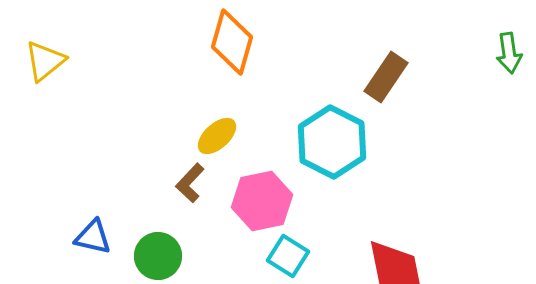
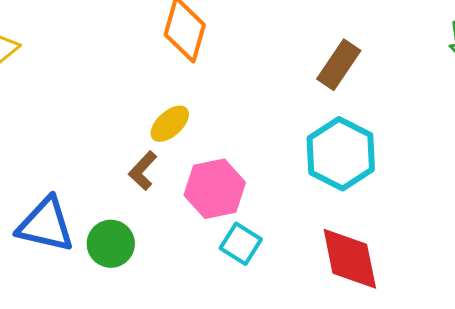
cyan hexagon: (332, 142) -> (341, 154), moved
blue triangle: (93, 237) -> (46, 225), size x1.6

